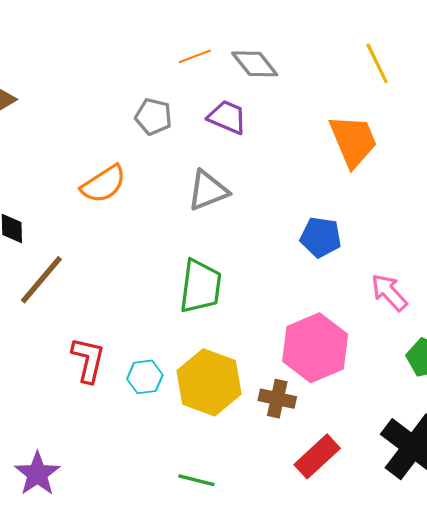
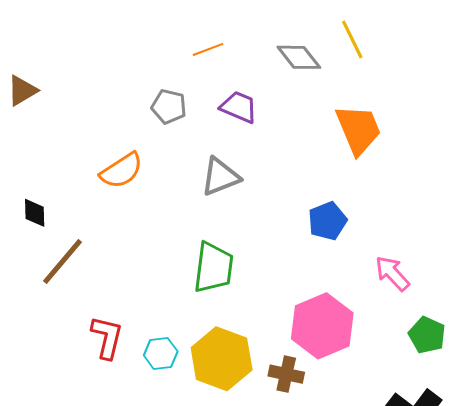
yellow line: (377, 63) -> (352, 39), moved
gray diamond: (255, 64) -> (299, 57), moved
blue pentagon: (321, 237) -> (327, 221), turned -30

